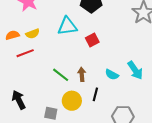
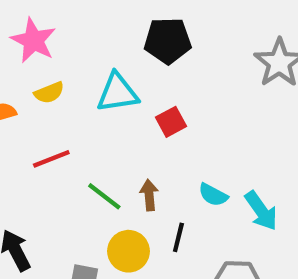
yellow semicircle: (33, 34) -> (49, 93), moved
red line: (25, 53) -> (51, 159), moved
cyan arrow: (135, 70) -> (261, 211), moved

